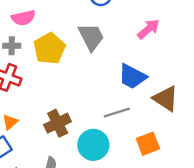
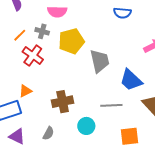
gray trapezoid: (91, 37) -> (100, 61), moved
cyan circle: (93, 145) -> (86, 126), size x0.7

